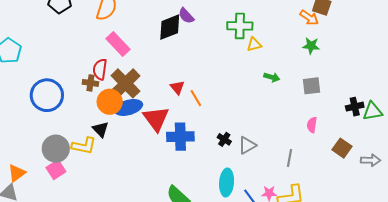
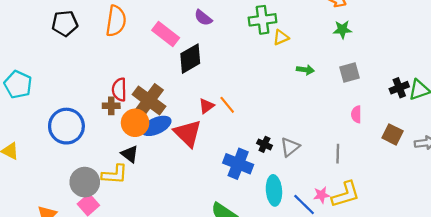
black diamond: (170, 27) -> (190, 59), moved
pink rectangle: (118, 44) -> (166, 34), moved
red triangle: (177, 87) -> (206, 106), moved, turned 42
blue cross: (180, 137) -> (238, 164), moved, turned 32

